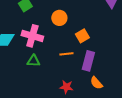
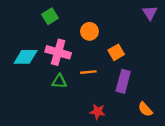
orange line: (66, 54) -> (88, 72), moved
orange semicircle: (96, 83) -> (145, 109), moved

